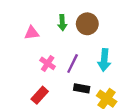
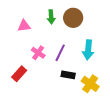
red rectangle: (40, 95) -> (19, 74), moved

